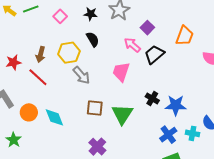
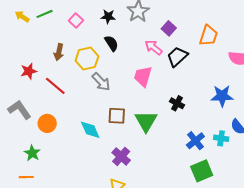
brown arrow: (41, 54) -> (59, 52), moved
blue star: (176, 105) -> (222, 96), moved
cyan diamond: (54, 117) -> (90, 130), moved

